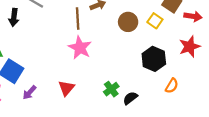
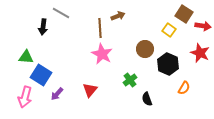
brown circle: (128, 22) -> (145, 49), moved
red star: (190, 47) -> (200, 53), turned -30
green cross: (111, 89) -> (130, 80), moved
black semicircle: (130, 98) -> (147, 99), turned -72

